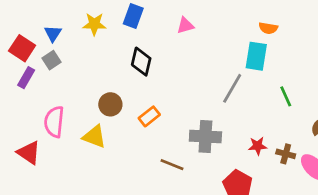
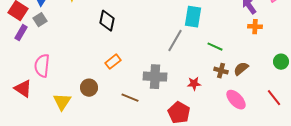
green line: (286, 96) -> (215, 47), turned -42
brown circle: (110, 104) -> (89, 88), moved
yellow triangle: (94, 136) -> (62, 102), moved, turned 42
brown cross: (286, 154) -> (221, 71), moved

